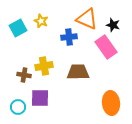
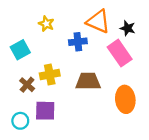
cyan square: (18, 28) -> (20, 50), moved
brown cross: (24, 75) -> (27, 85), turned 32
orange ellipse: (111, 103) -> (125, 99), moved

